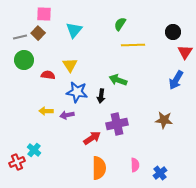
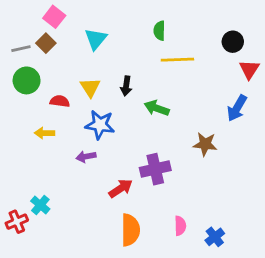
pink square: (44, 14) -> (54, 17), turned 35
green semicircle: (120, 24) -> (159, 31), turned -32
black arrow: (101, 96) -> (126, 86), moved
yellow arrow: (46, 111) -> (45, 133), moved
brown star: (164, 120) -> (205, 144), moved

